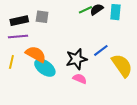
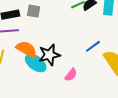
black star: (76, 59) -> (49, 55), moved
pink semicircle: (80, 79) -> (71, 75), turned 104

